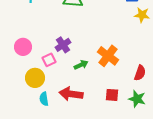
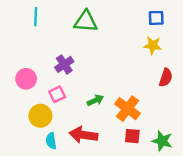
yellow star: (142, 15) -> (153, 45), moved
purple cross: (63, 45) -> (64, 64), moved
orange cross: (108, 56) -> (128, 109), moved
red semicircle: (140, 73) -> (166, 78), moved

